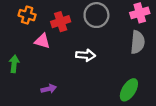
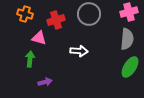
green arrow: (14, 64) -> (30, 59), moved
green ellipse: (129, 90) -> (130, 67), moved

